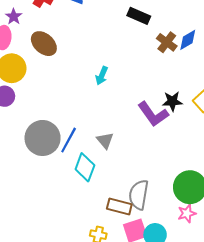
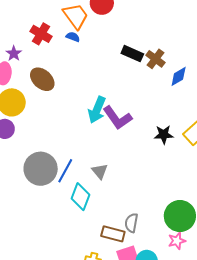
brown cross: (167, 42) -> (155, 59), moved
cyan arrow: (102, 76) -> (97, 110), size x1.5
purple L-shape: (153, 114) -> (117, 118), moved
gray semicircle: (139, 195) -> (131, 223), size x0.7

